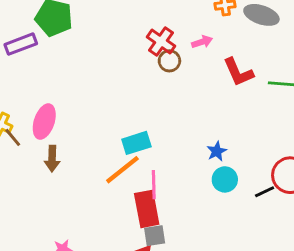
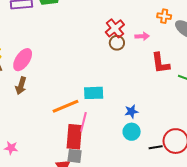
cyan rectangle: (136, 143) -> (94, 93), moved

